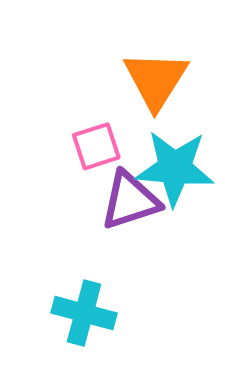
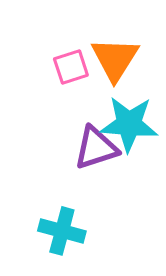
pink square: (96, 146) -> (71, 67), moved

